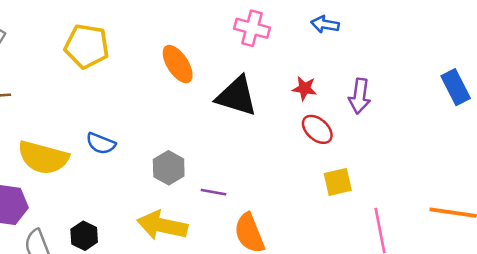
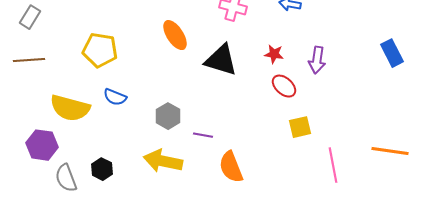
yellow pentagon: (87, 46) -> (100, 50), moved

